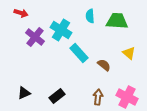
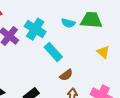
cyan semicircle: (90, 16) -> (68, 23), moved, turned -72
brown semicircle: (104, 65) -> (66, 75), moved, turned 104

